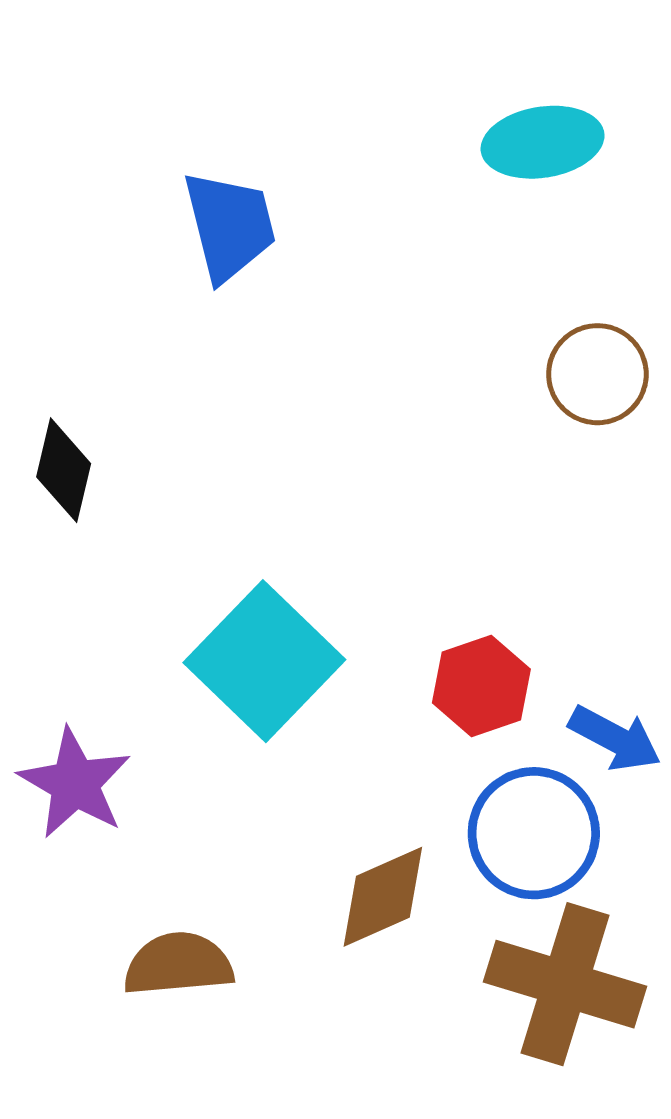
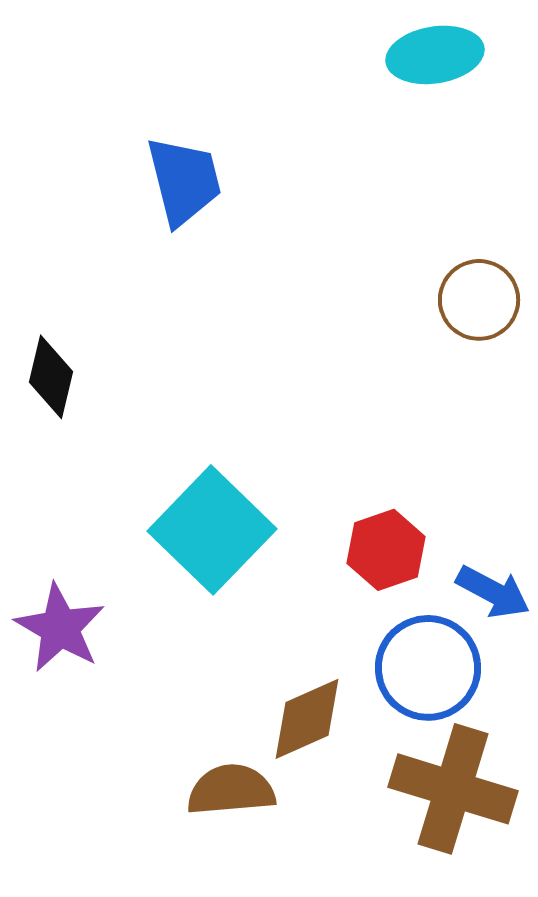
cyan ellipse: (543, 142) -> (435, 55), moved
brown semicircle: (178, 964) -> (231, 790), moved

